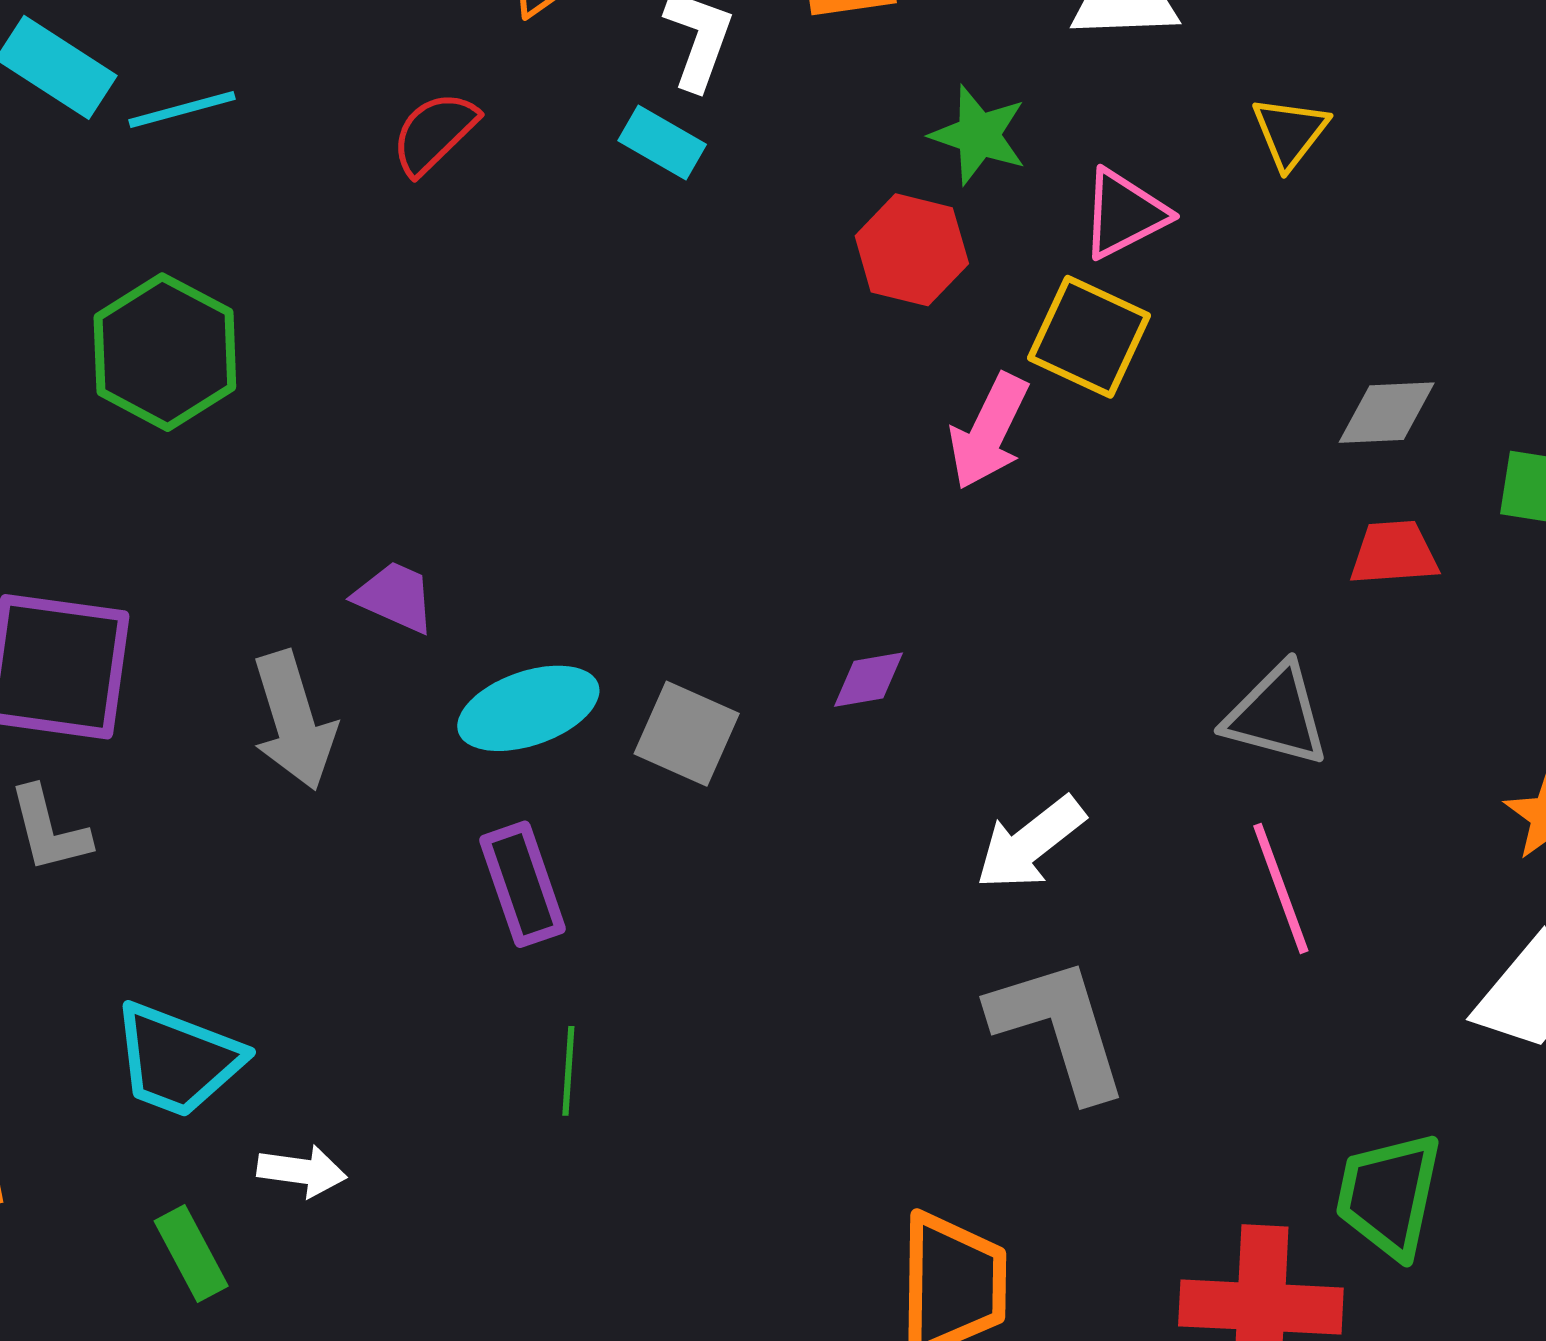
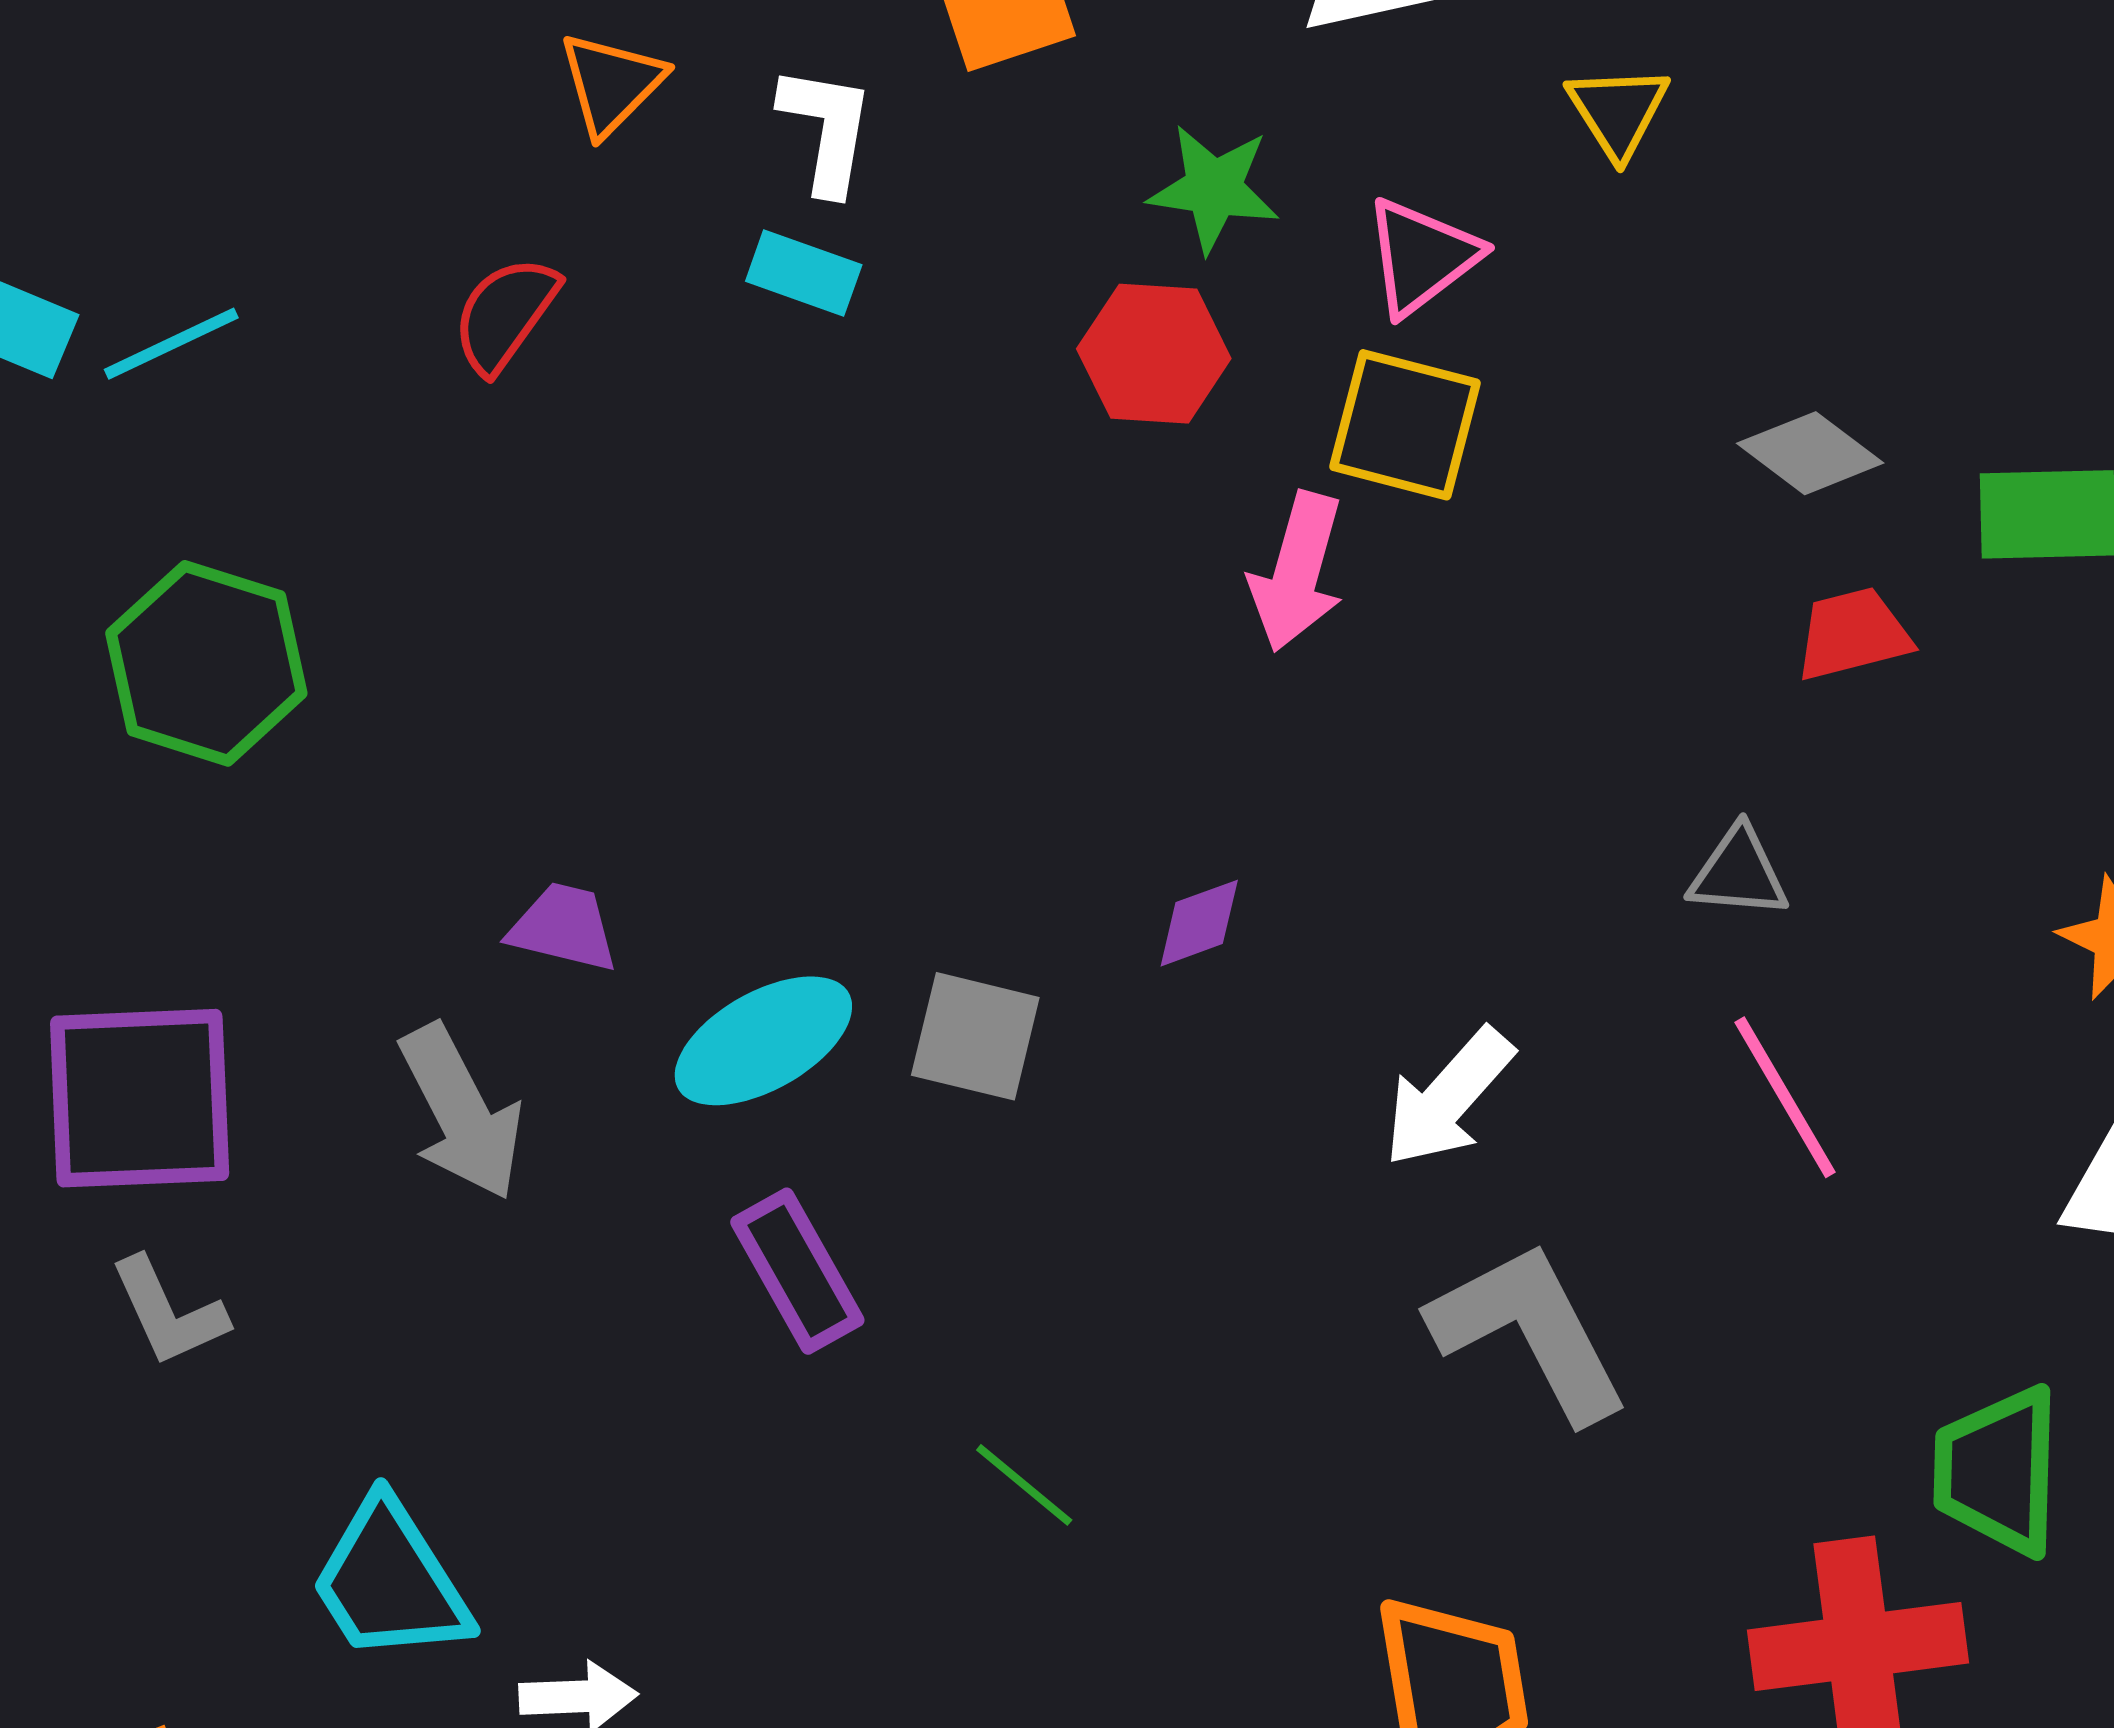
gray diamond: (1387, 413) -> (1810, 453), turned 50
gray triangle: (1277, 715) -> (1738, 873), size x0.7
cyan trapezoid: (178, 1060) -> (390, 1581), turned 47
green line: (568, 1071) -> (1024, 1485), moved, turned -44

